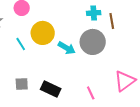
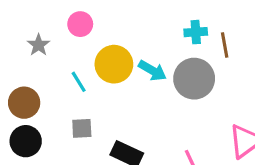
cyan arrow: (67, 48) -> (152, 71), moved
gray square: (22, 84) -> (82, 128), moved

